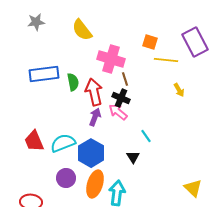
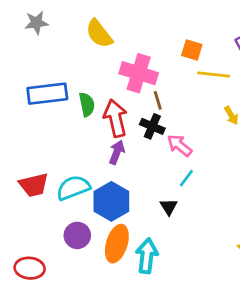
pink arrow: (118, 112) -> (180, 145), moved
cyan line: (146, 136) -> (186, 178), turned 72
red trapezoid: (34, 141) -> (34, 185), turned -80

